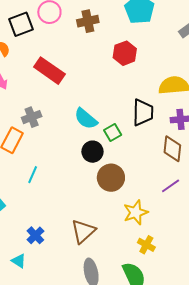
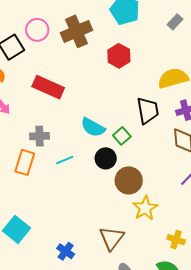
brown cross: (88, 21) -> (77, 31), size x1.4
gray cross: (32, 117) -> (39, 136), turned 30
cyan line: (33, 175) -> (65, 160), moved, turned 54
yellow star: (136, 212) -> (145, 208), moved

